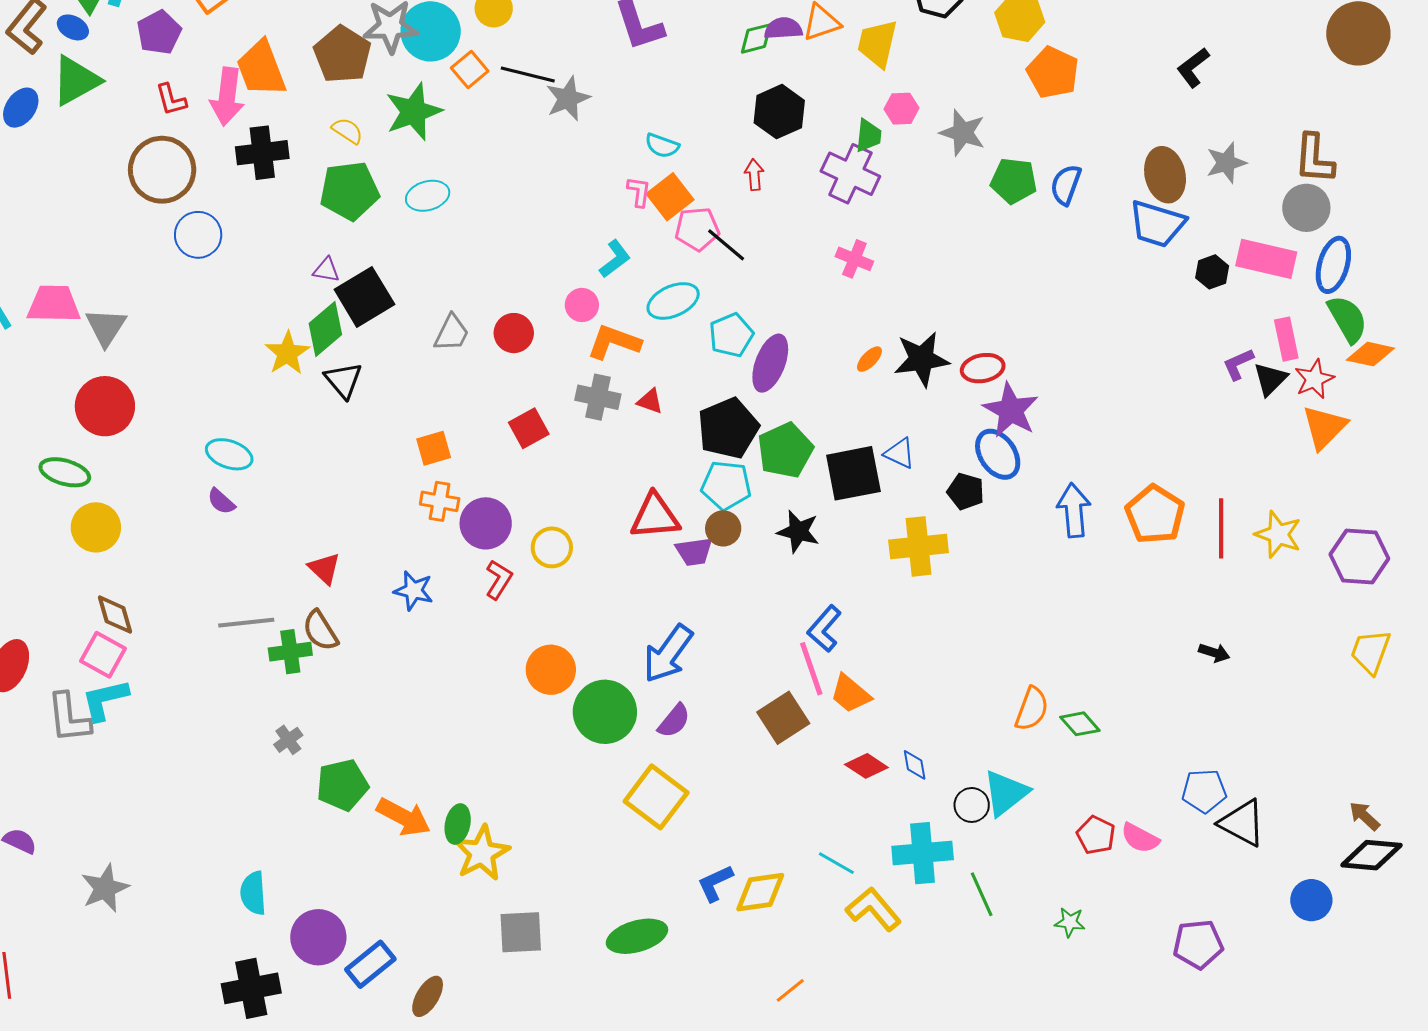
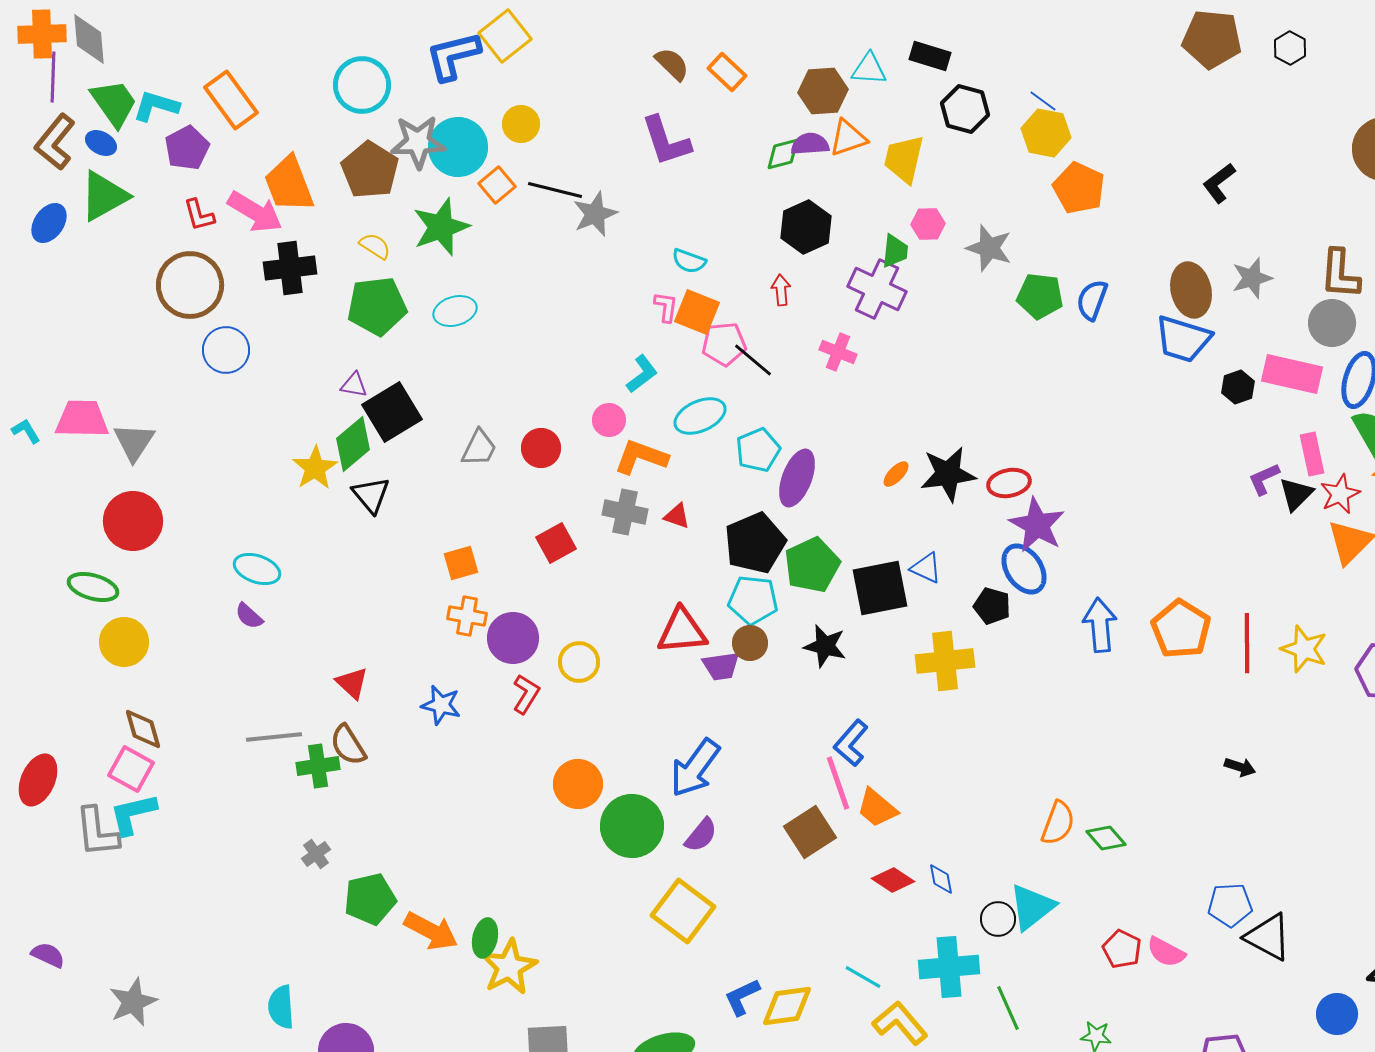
pink arrow: (227, 97) -> (255, 212), turned -66
orange square: (670, 197) -> (697, 312), turned -30
pink cross: (854, 259) -> (838, 352), moved

